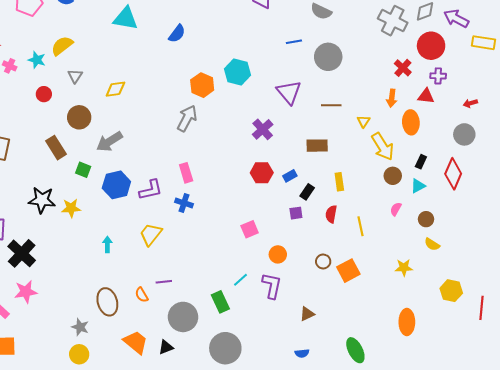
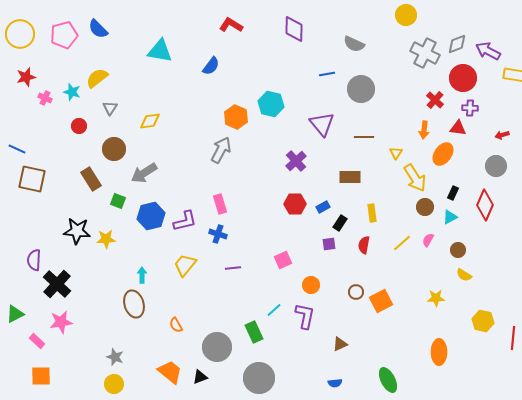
orange ellipse: (411, 122) -> (443, 154), turned 40
yellow line: (360, 226) -> (402, 243), moved, turned 60
purple line: (164, 282) -> (233, 268), moved
brown ellipse: (107, 302) -> (134, 304), moved

